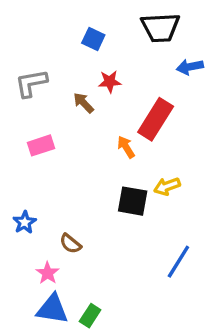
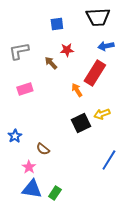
blue square: (93, 39) -> (57, 24), turned -32
blue arrow: (190, 67) -> (106, 46), moved
black square: (133, 201) -> (81, 123), turned -36

